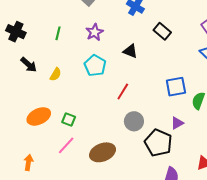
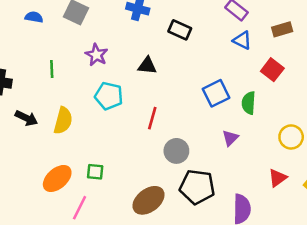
yellow semicircle: (56, 74) -> (63, 121), size x1.5
black pentagon: (158, 143) -> (197, 187), moved
pink line: (66, 145) -> (80, 208), moved

